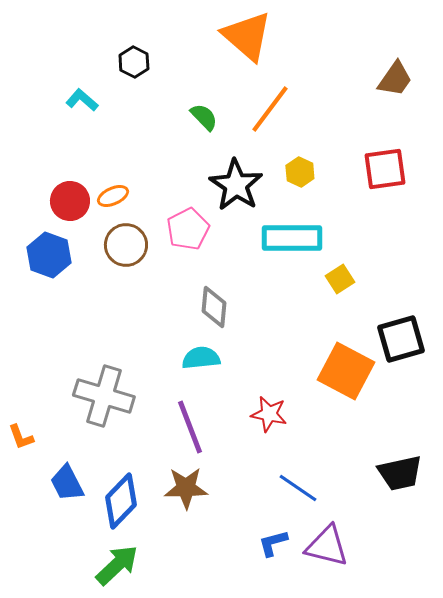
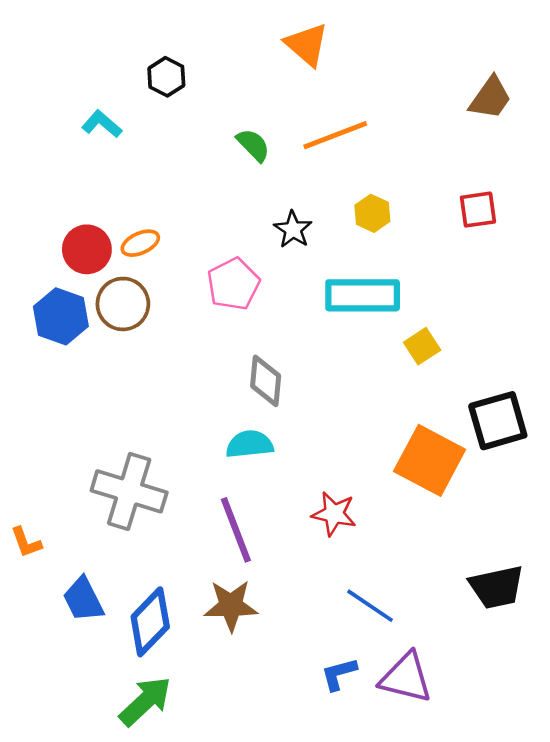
orange triangle: (247, 36) -> (307, 44), size x0.7
orange line: (270, 109) -> (335, 135), turned 32
red square: (385, 169) -> (478, 210), size x0.7
black star: (236, 185) -> (293, 229), size x0.6
brown circle: (126, 245) -> (123, 304), moved

